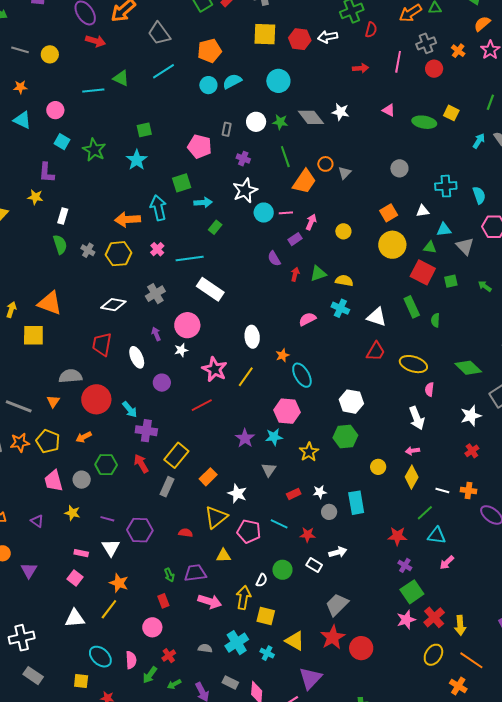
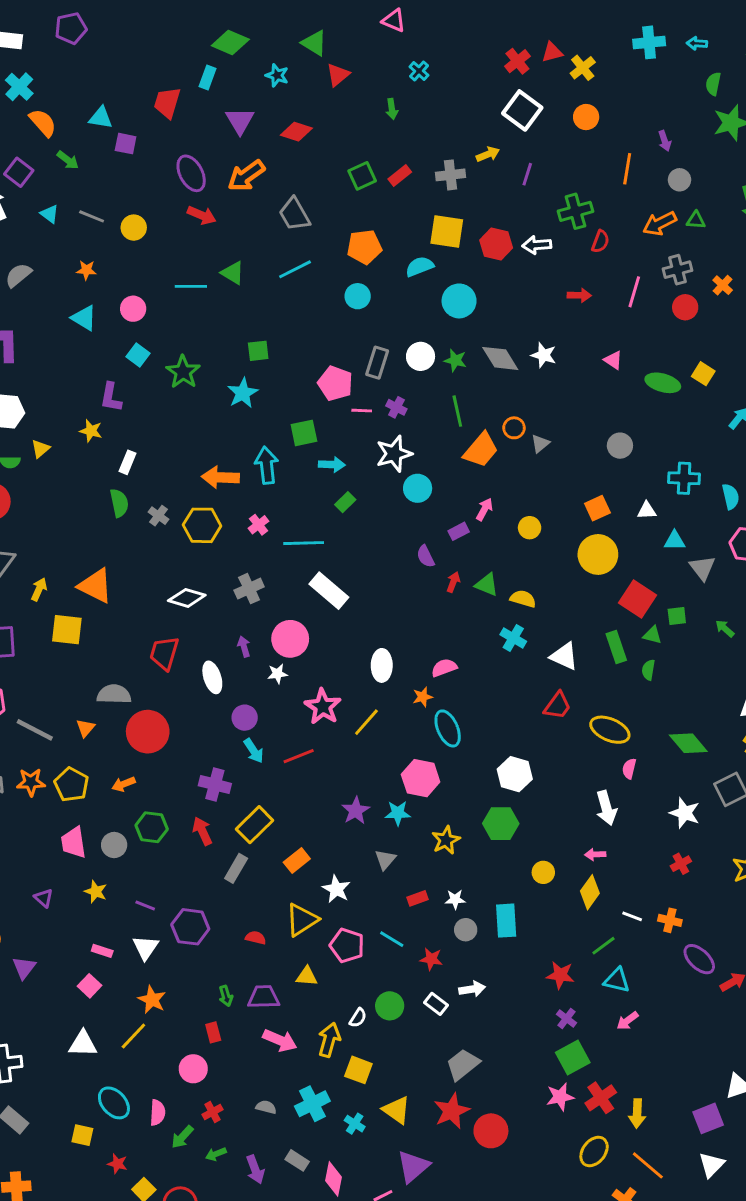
cyan semicircle: (232, 81) -> (420, 267), moved
gray rectangle: (227, 129) -> (377, 363), size x1.5
pink line: (286, 213) -> (362, 411), moved
green triangle: (430, 247) -> (652, 635), moved
green triangle: (318, 274) -> (487, 585), turned 36
pink semicircle: (307, 319) -> (444, 668), moved
cyan arrow: (130, 409) -> (254, 751), moved
white star: (471, 416) -> (685, 813), turned 30

